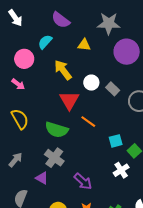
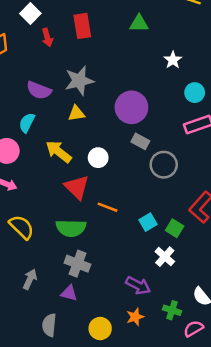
gray star: (109, 23) -> (79, 81), moved
gray rectangle: (113, 89) -> (140, 141), moved
purple arrow: (83, 181) -> (138, 285), moved

